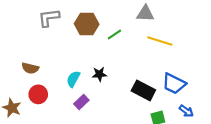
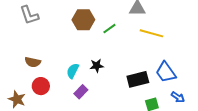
gray L-shape: (49, 18) -> (29, 15), moved, turned -100
blue trapezoid: (174, 84) -> (166, 72), turned 30
black rectangle: (143, 90) -> (138, 79), turned -40

